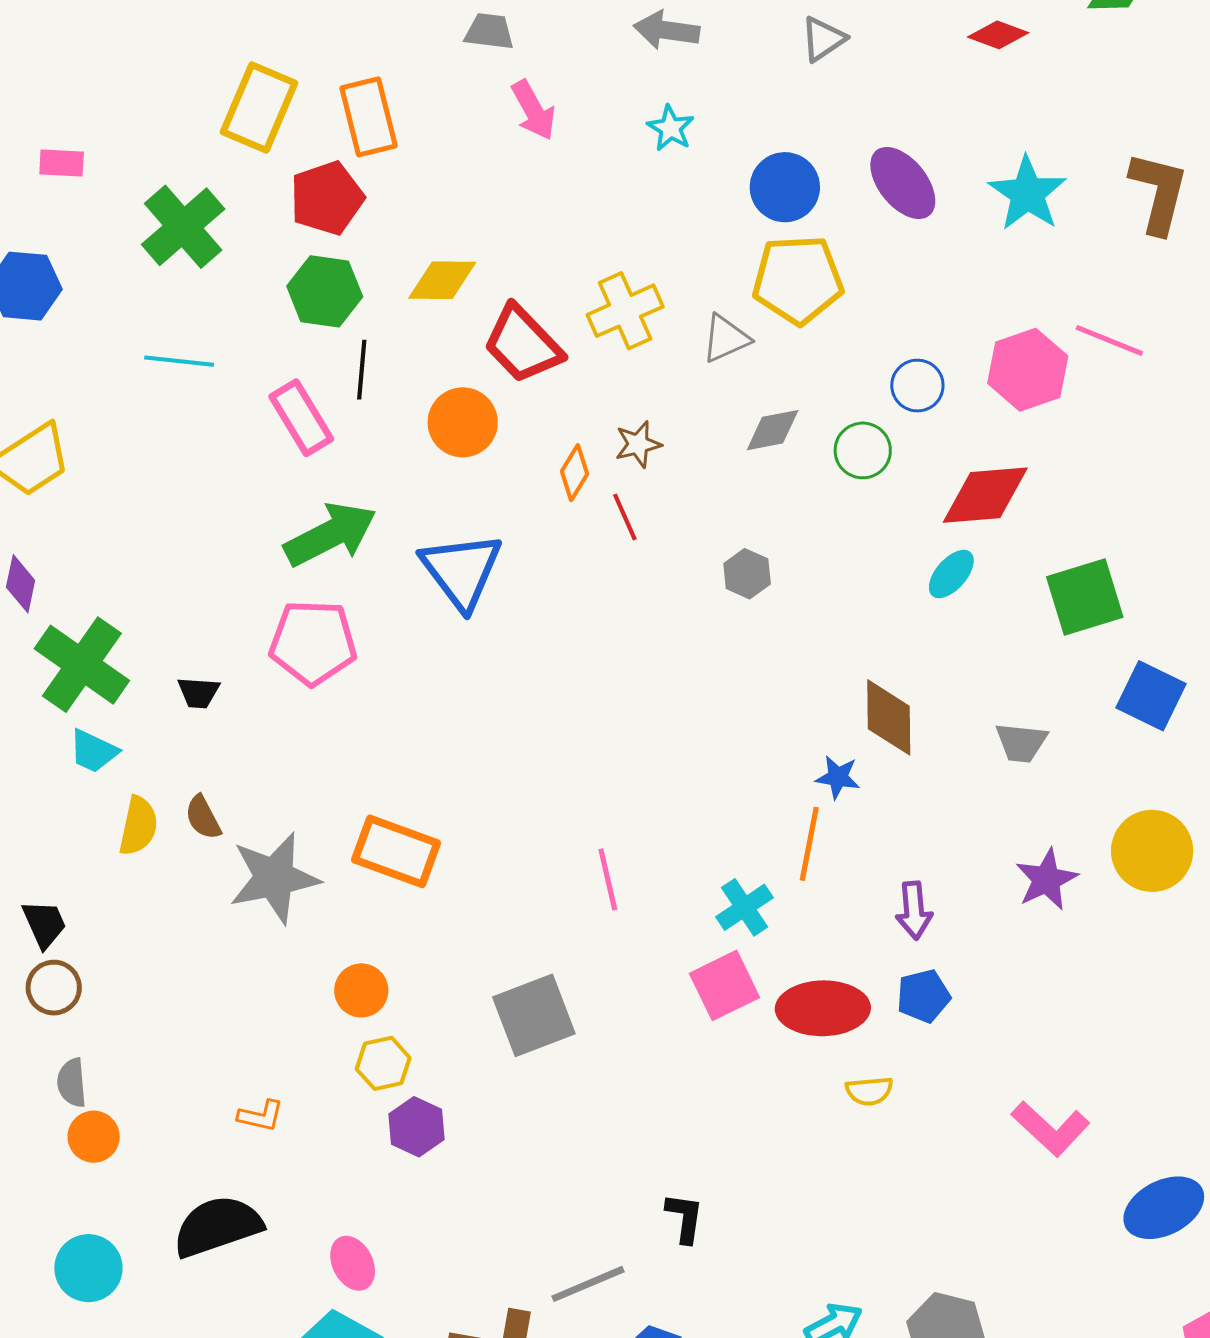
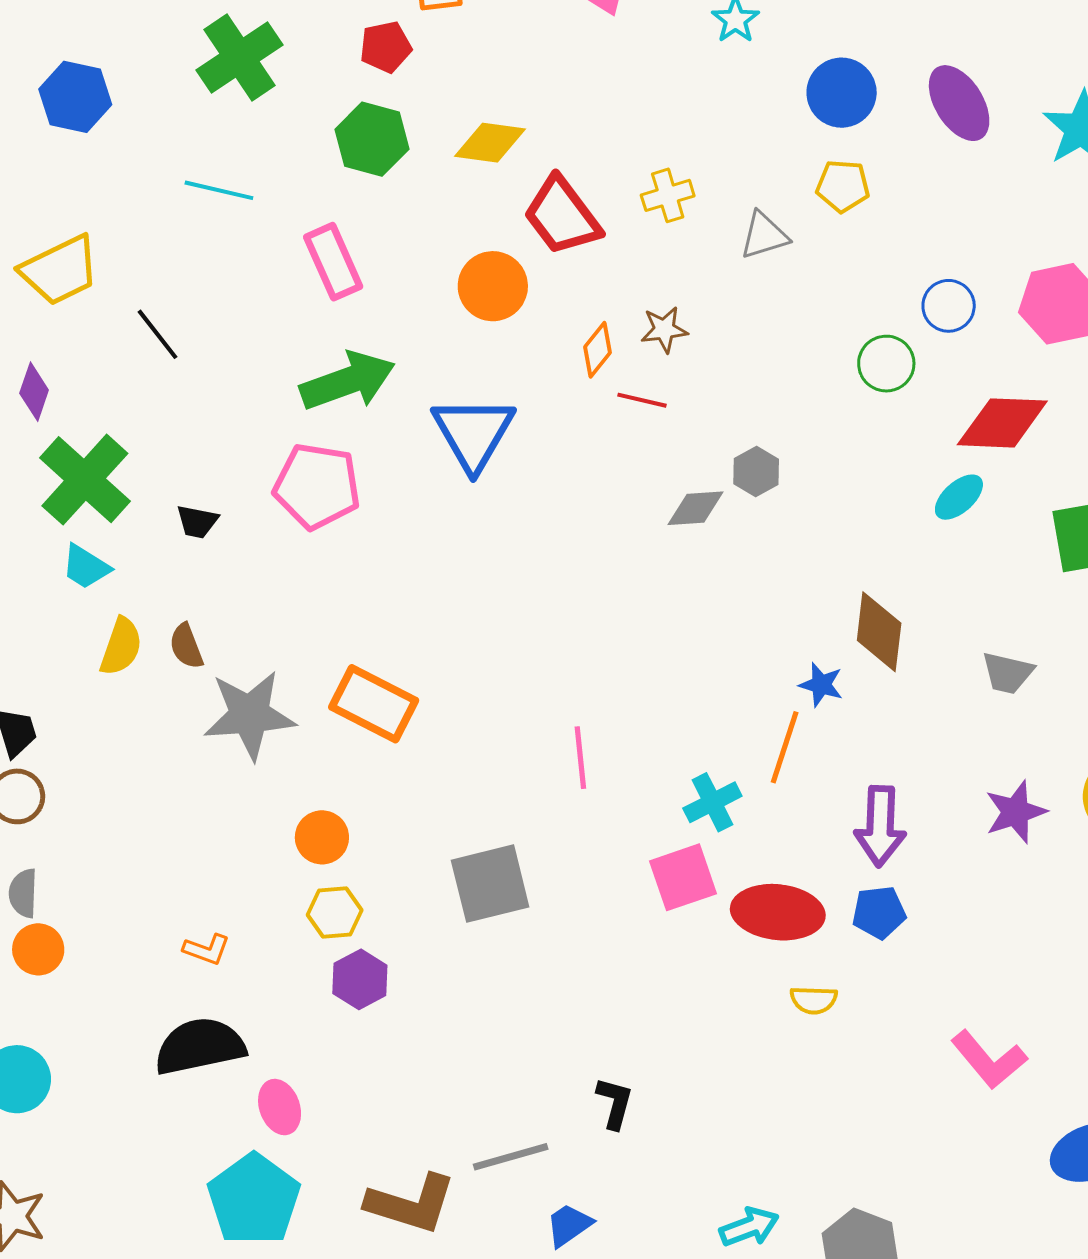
red pentagon: (327, 198) -> (386, 47), size x0.7
yellow pentagon: (798, 280) -> (843, 186), size x0.6
yellow cross: (625, 311) -> (668, 195), size x0.7
black line: (362, 370) -> (157, 334), moved, turned -50
gray diamond: (773, 430) -> (695, 508), moved
red line: (625, 517) -> (642, 400), turned -60
purple arrow: (914, 910) -> (880, 826), size x1.4
black semicircle: (217, 1226) -> (200, 1046), moved

